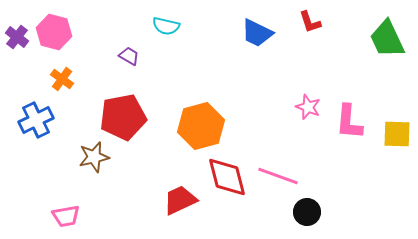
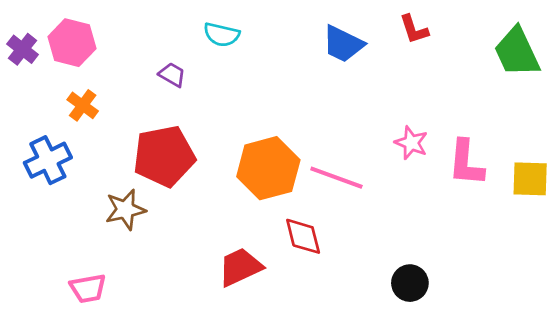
pink line: (278, 176) -> (336, 178), moved
red diamond: (227, 177) -> (303, 236), size x0.7

